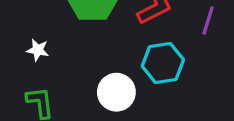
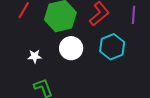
white circle: (116, 92) -> (71, 48), moved

